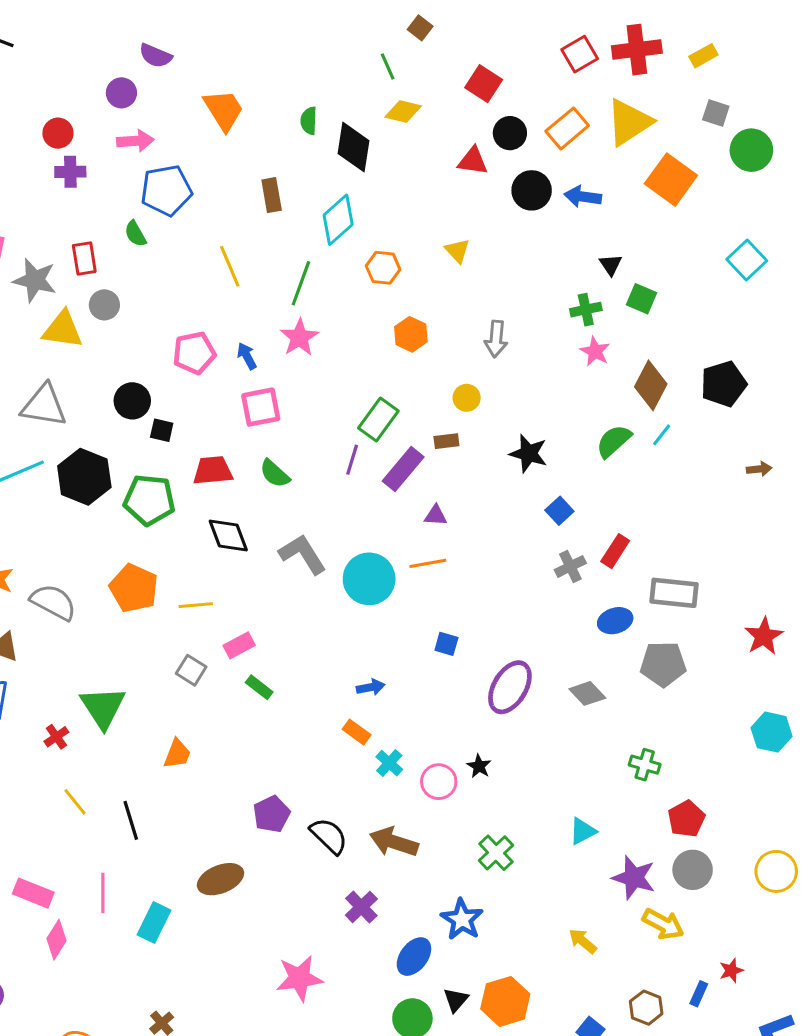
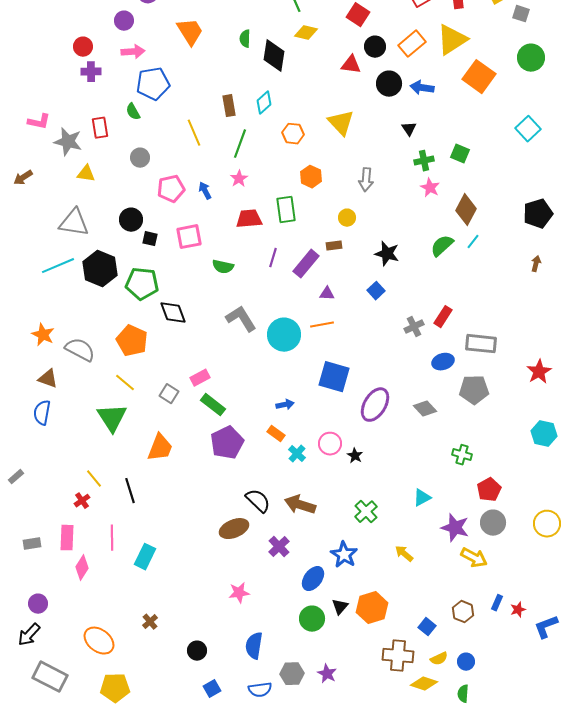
gray square: (716, 113) -> (521, 14), moved
brown rectangle: (272, 195) -> (229, 106), moved
cyan diamond: (338, 220) -> (264, 103), size x0.7
yellow triangle: (457, 251) -> (341, 123), size x1.6
black triangle: (611, 265) -> (409, 129), moved
gray circle: (104, 305) -> (140, 158), moved
yellow triangle: (63, 330) -> (86, 174), size x0.7
pink star: (299, 337) -> (239, 179), size x0.7
black pentagon: (724, 384) -> (538, 214), moved
pink square: (261, 407) -> (189, 237), moved
green rectangle: (378, 419) -> (286, 210), moved, turned -44
brown arrow: (759, 469) -> (536, 264), turned -70
red trapezoid: (213, 471) -> (249, 219), moved
green semicircle: (275, 474) -> (223, 267), turned -30
blue square: (559, 511) -> (376, 291), moved
black diamond: (228, 536) -> (173, 313), moved
yellow line: (196, 605) -> (125, 383), moved, turned 45
blue square: (446, 644) -> (334, 377), size x2.0
green rectangle: (259, 687) -> (213, 405), size x1.4
red cross: (56, 737) -> (82, 501), moved
orange trapezoid: (177, 754) -> (160, 448), size x1.4
pink circle: (439, 782) -> (330, 444), moved
purple pentagon: (272, 814) -> (227, 443), moved, size x1.4
brown ellipse: (220, 879) -> (234, 529), moved
pink rectangle: (33, 893) -> (67, 538), turned 70
yellow arrow: (583, 941) -> (404, 554), moved
red star: (731, 970) -> (518, 610), moved
pink star: (299, 978) -> (239, 593), size x0.7

